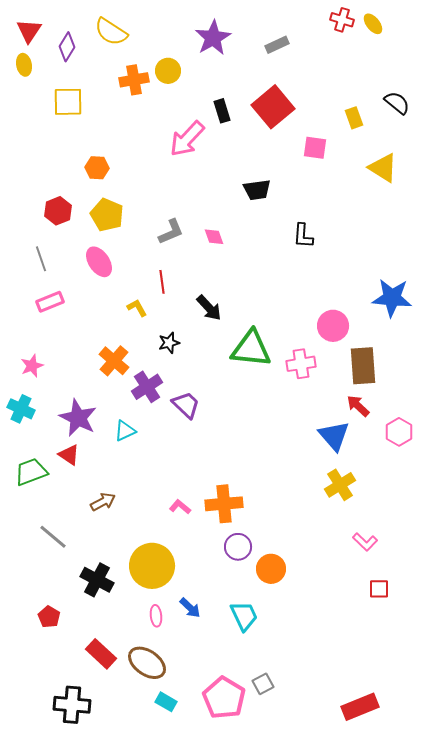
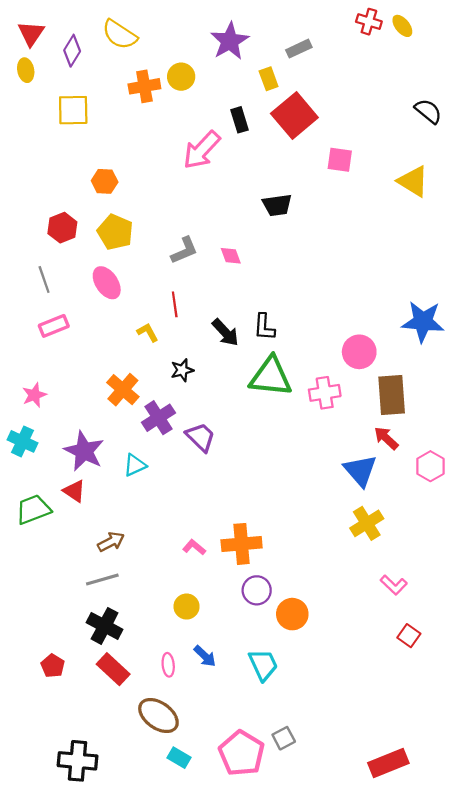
yellow rectangle: (354, 118) -> (269, 79), moved
black L-shape: (303, 236) -> (264, 327), moved
gray line: (53, 537) -> (102, 580), moved, turned -56
yellow circle: (152, 566) -> (187, 607), moved, size x0.5
red square: (379, 589) -> (409, 636), turned 35
red rectangle: (101, 654) -> (113, 669), moved

